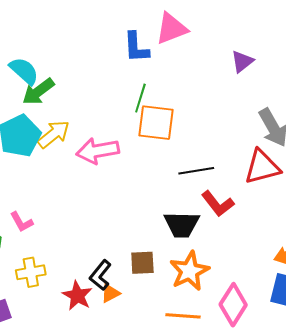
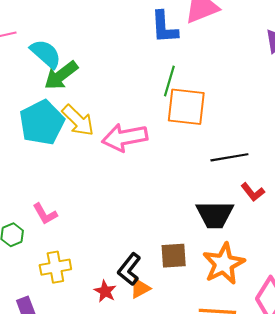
yellow arrow: (54, 134) -> (78, 120), turned 84
red L-shape: (218, 204) -> (253, 192), size x0.7
red star: (77, 296) -> (105, 291), size x0.7

